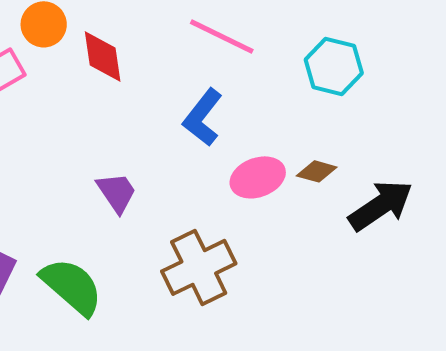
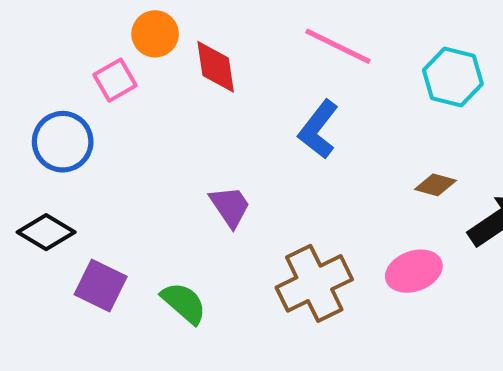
pink ellipse: (258, 177) -> (414, 271), moved
green semicircle: (72, 286) -> (184, 303), size x0.7

